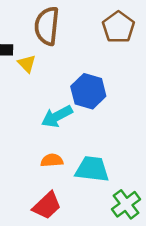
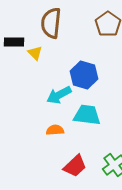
cyan trapezoid: (92, 169) -> (87, 115), moved
red trapezoid: (47, 206) -> (75, 166), moved

